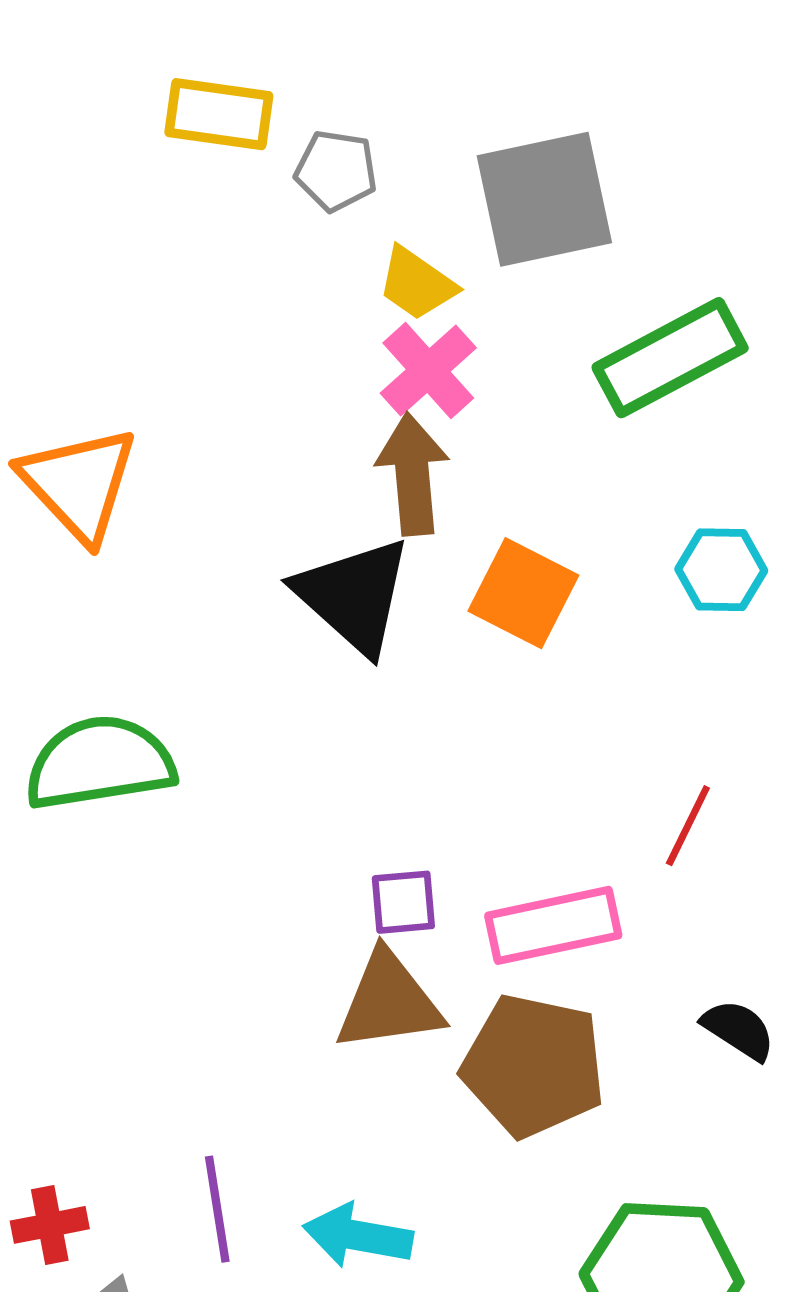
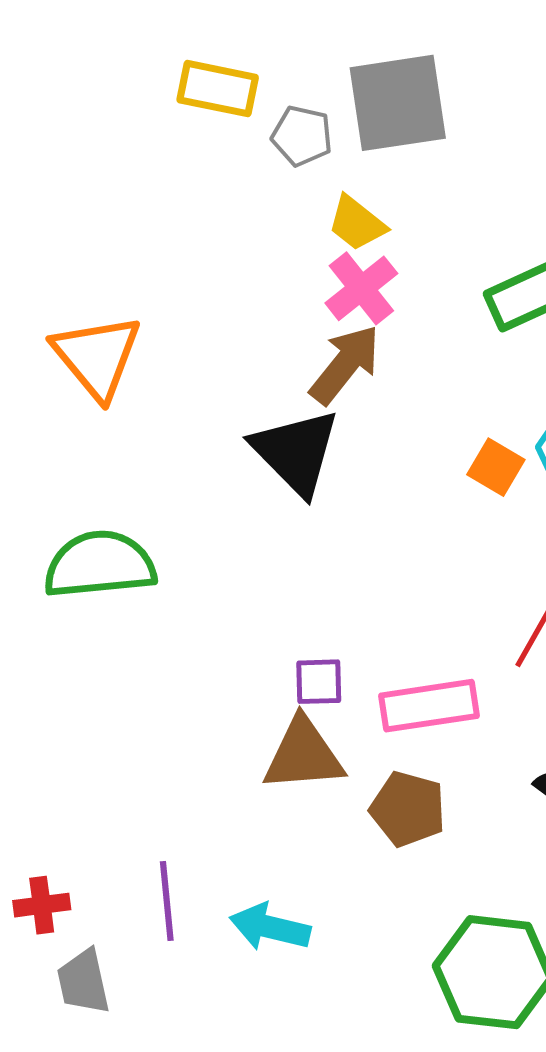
gray square: (544, 199) -> (398, 103), moved
brown arrow: (413, 474) -> (345, 364), turned 40
orange square: (523, 593) -> (496, 467), moved, size x0.7
brown pentagon: (533, 1066) -> (408, 809), size x0.7

